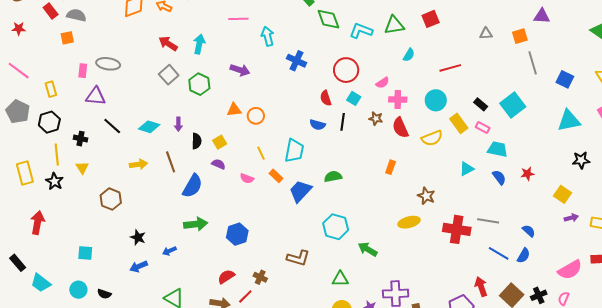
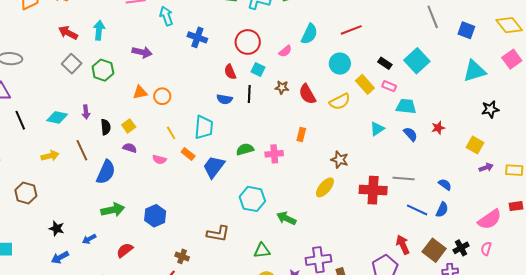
cyan semicircle: (409, 55) -> (309, 34), moved, size x1.5
pink cross: (398, 99) -> (274, 154), moved
black line: (112, 126) -> (20, 120), turned 30
yellow ellipse: (409, 222) -> (325, 187), turned -30
red semicircle: (226, 277) -> (125, 250), moved

